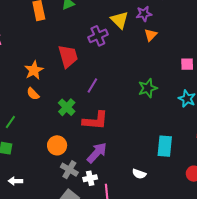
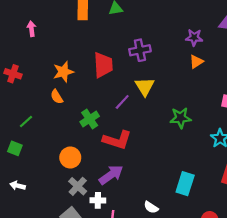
yellow triangle: (120, 20) -> (145, 87), moved

